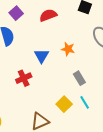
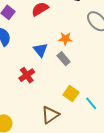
gray rectangle: (79, 78) -> (64, 59), moved
cyan line: (85, 102) -> (91, 103), moved

